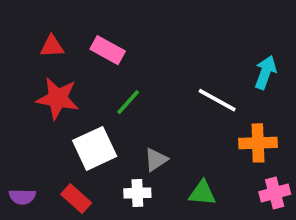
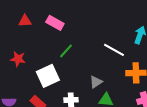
red star: (58, 98) -> (18, 59), moved, size x0.7
gray triangle: (156, 160) -> (96, 82), moved

